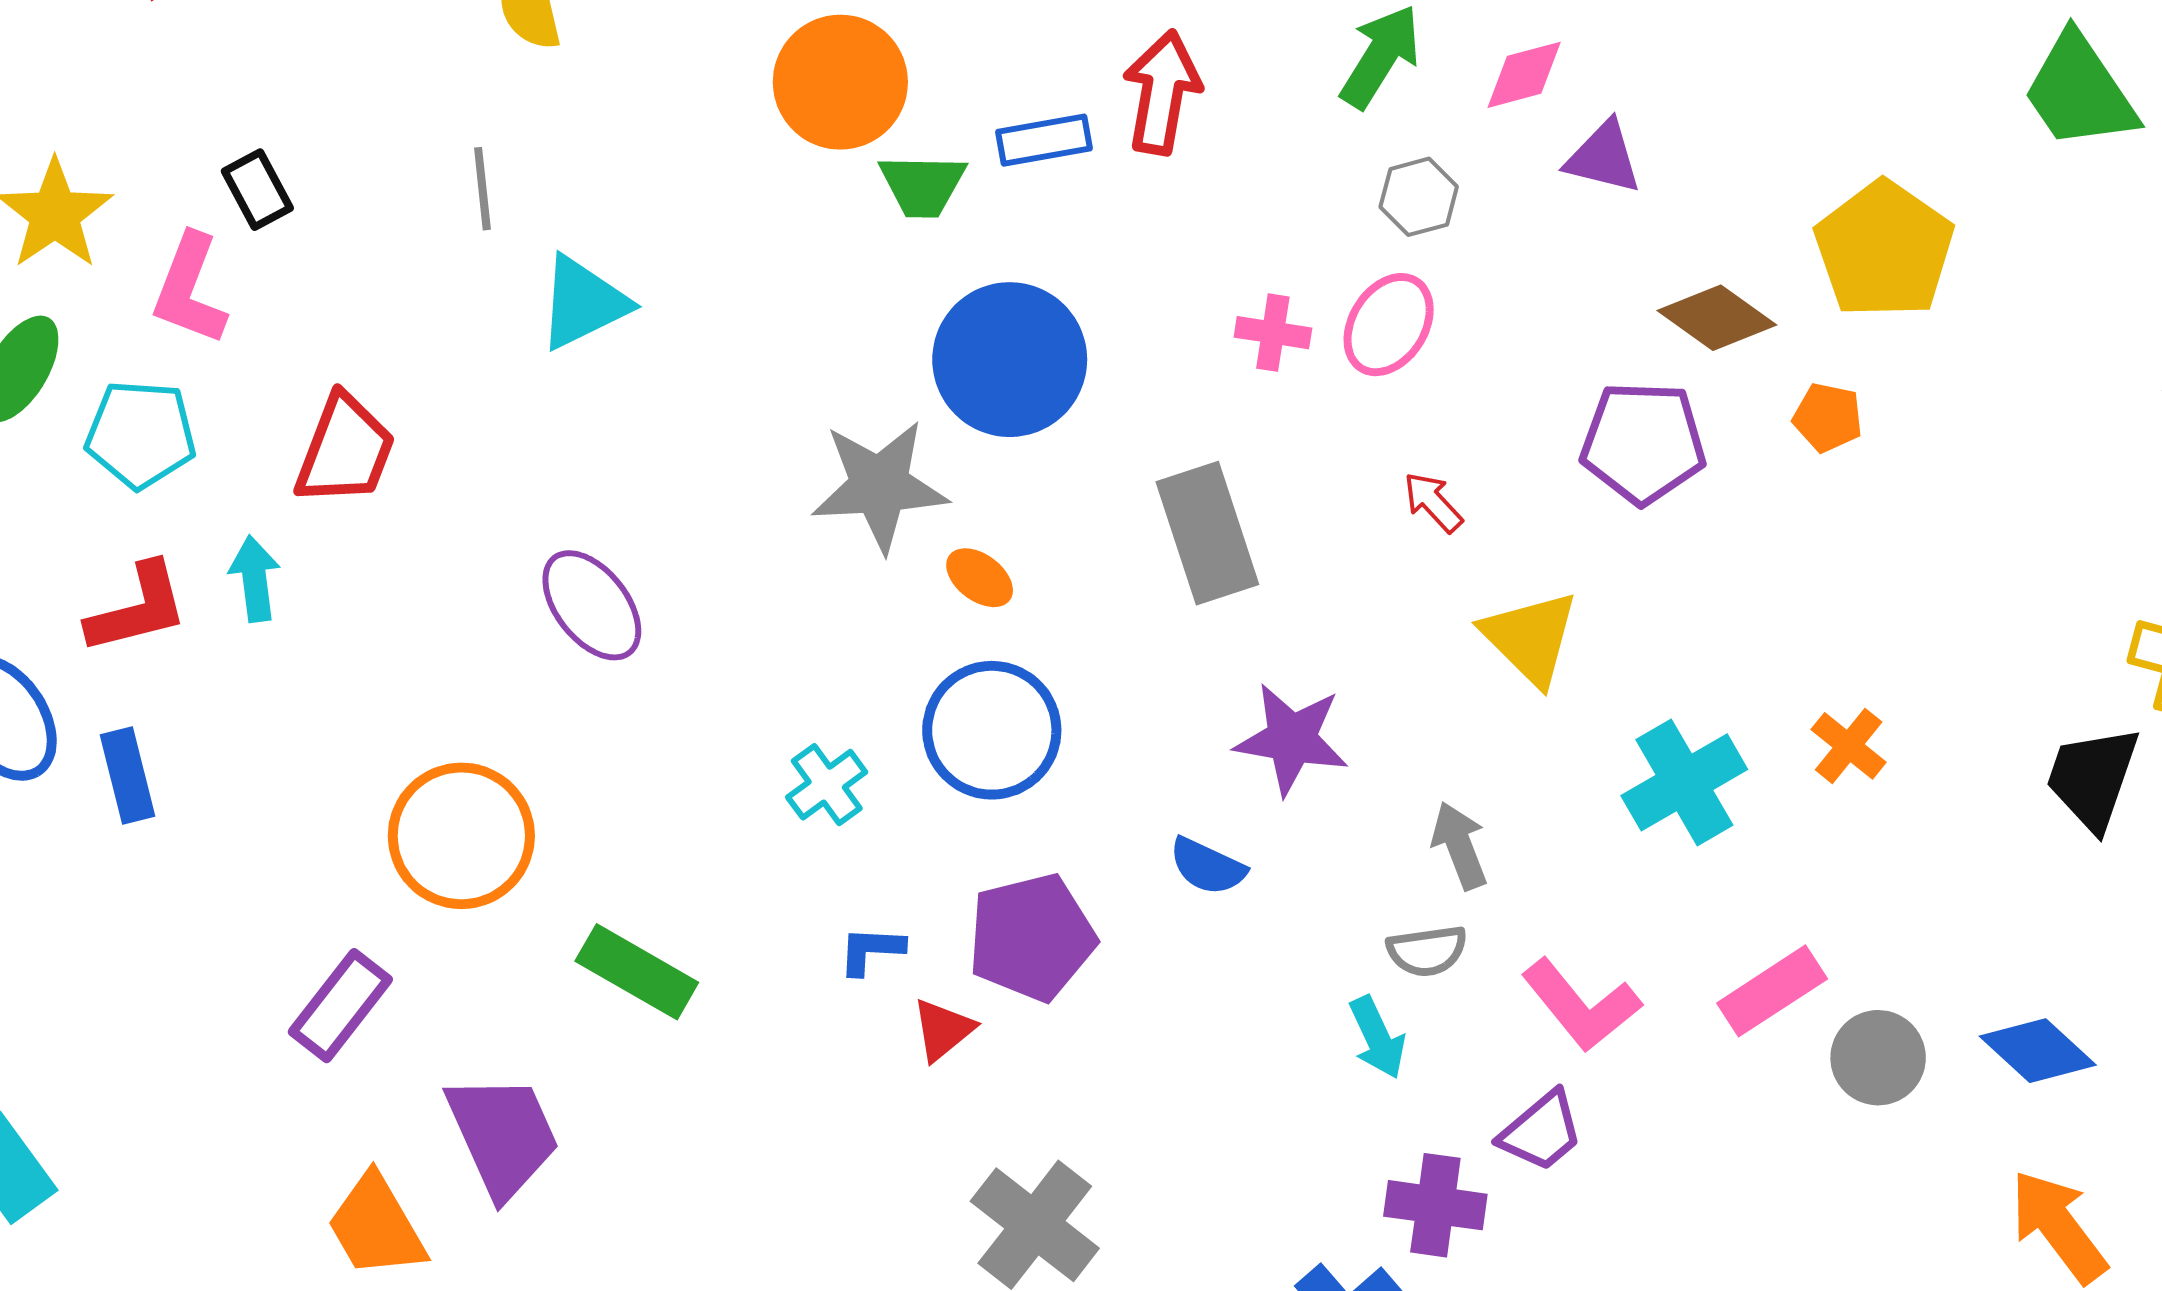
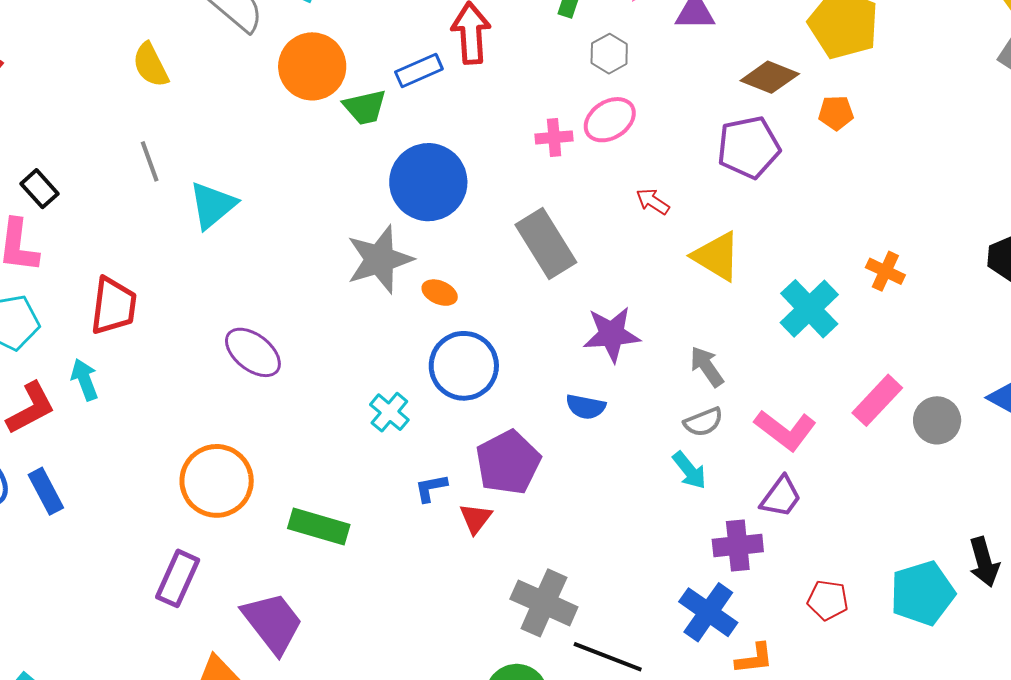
pink ellipse: (1389, 325) -> (610, 120), turned 39

